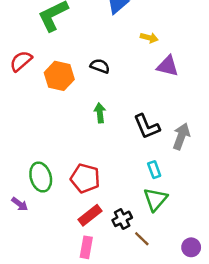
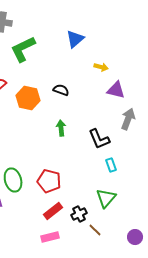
gray arrow: (181, 136) -> (128, 119), moved
cyan rectangle: (154, 170) -> (111, 165), moved
pink rectangle: (86, 247) -> (50, 237), turned 66

